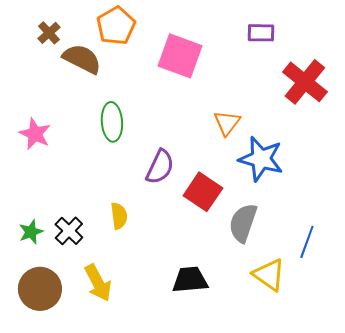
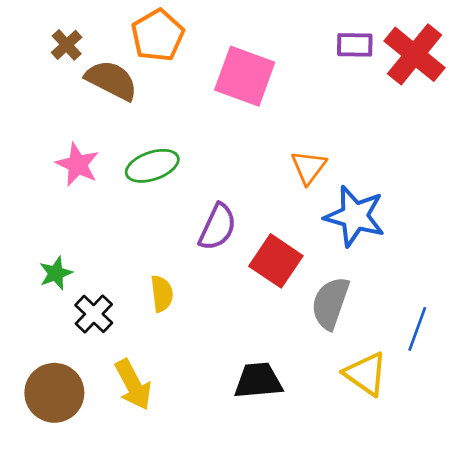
red cross: (305, 82) -> (415, 54), moved
green ellipse: (112, 122) -> (152, 166), turned 75
pink star: (35, 134) -> (77, 164), moved
green star: (31, 232) -> (56, 273), moved

